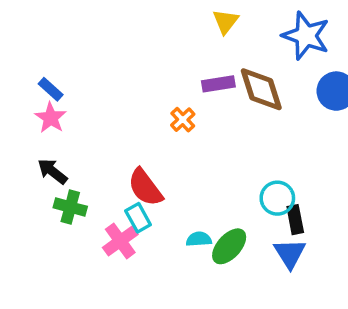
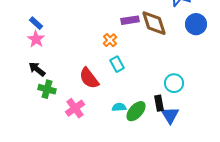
cyan circle: (277, 198) -> (174, 83), moved
cyan rectangle: (138, 218) -> (117, 64), moved
black rectangle: (295, 220) -> (159, 103), moved

